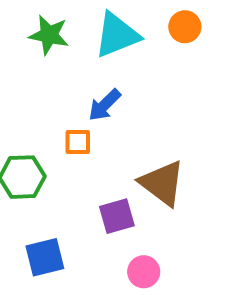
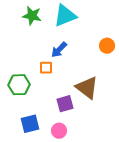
orange circle: (185, 27) -> (107, 46), moved
pink circle: (144, 272) -> (59, 131), moved

